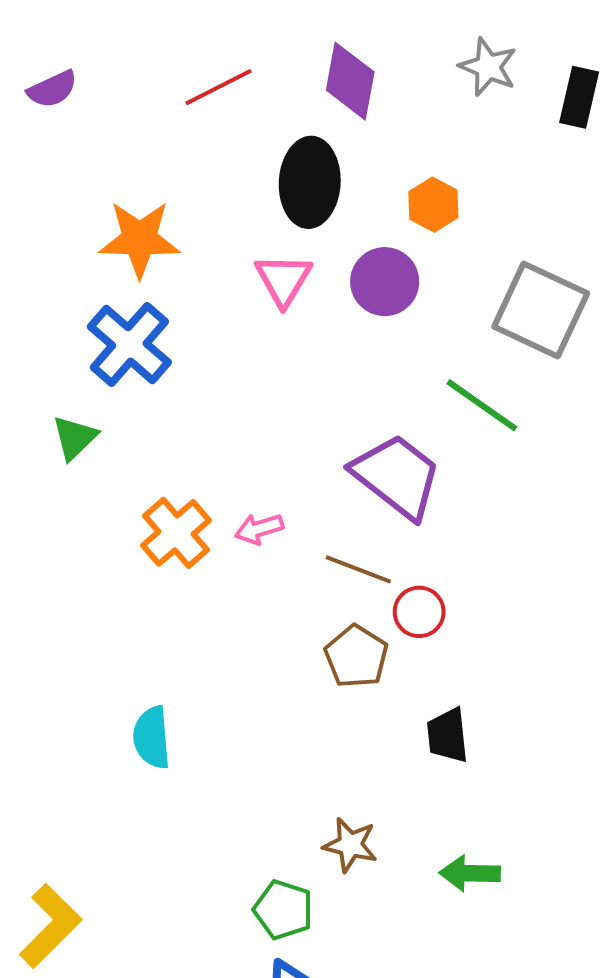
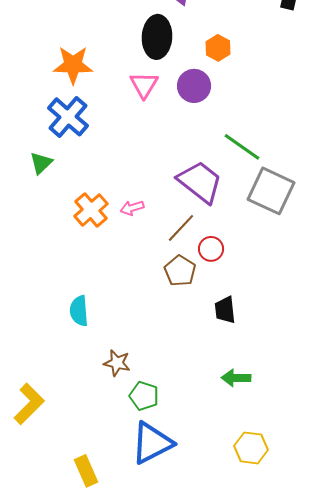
gray square: (541, 310) -> (271, 191), moved
brown line: (358, 569) -> (181, 228), turned -68
brown star: (350, 845) -> (117, 363), moved

